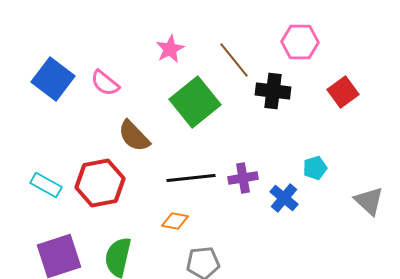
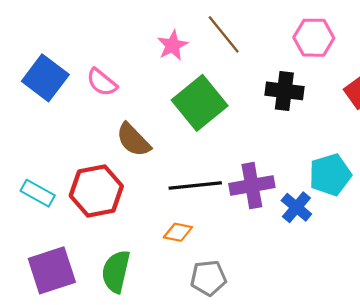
brown line: (234, 60) -> (224, 34), moved
cyan pentagon: (315, 168) -> (330, 175), size x1.6
purple cross: (243, 178) -> (252, 186), size x1.4

